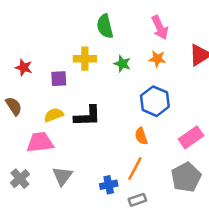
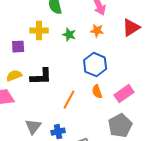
orange semicircle: (141, 136) -> (97, 92), moved
orange line: (135, 169) -> (69, 100), moved
gray triangle: (62, 176) -> (33, 127), moved

